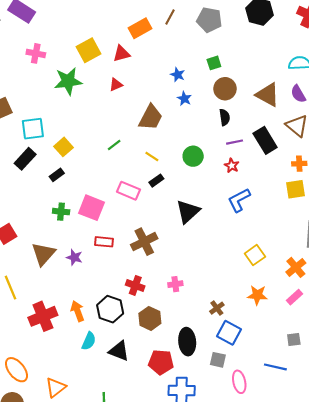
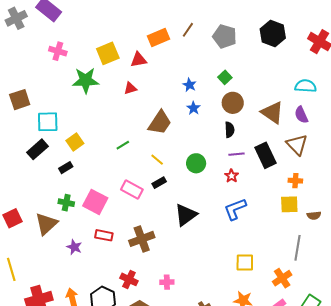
green square: (214, 63) -> (225, 77), turned -32
brown triangle: (43, 254) -> (46, 224), moved
yellow square: (255, 255) -> (245, 262), turned 30

